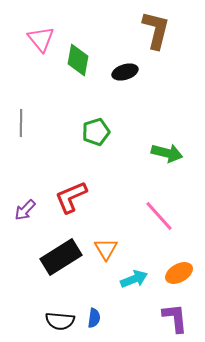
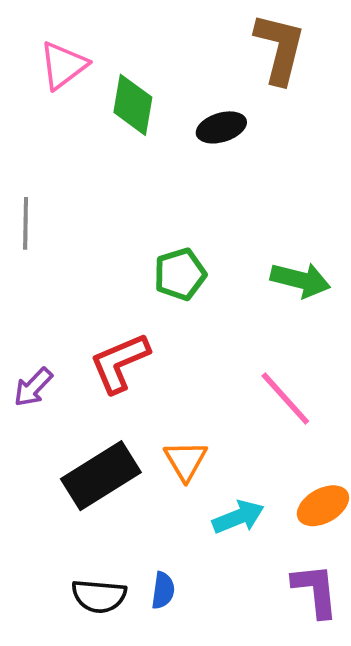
pink triangle: (41, 39) -> (63, 65), turned 32
green pentagon: (96, 132) -> (180, 274), moved

